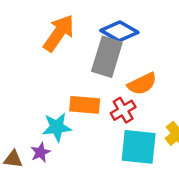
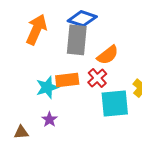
cyan star: (57, 127) -> (47, 87), moved
purple star: (40, 152) -> (49, 119), moved

